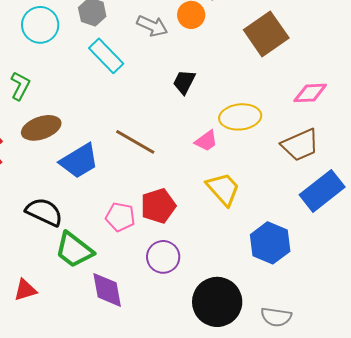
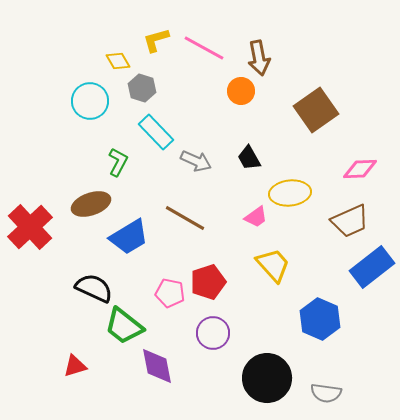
gray arrow: (152, 26) -> (196, 161), moved
black trapezoid: (184, 82) -> (249, 158), moved, turned -56
green L-shape: (20, 86) -> (118, 162), moved

